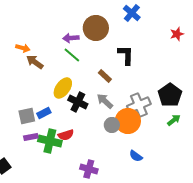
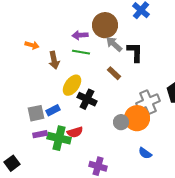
green line: (72, 55) -> (81, 52), turned -30
brown arrow: (35, 62) -> (54, 60), moved, turned -138
gray arrow: (105, 101) -> (114, 44), moved

